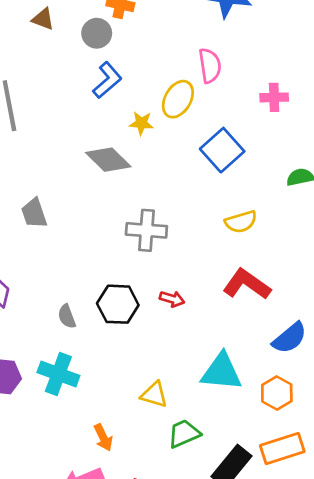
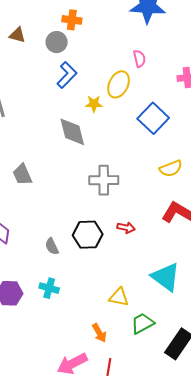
pink semicircle: (210, 66) -> (139, 59), size x0.7
gray diamond: (108, 160) -> (72, 132), turned 36
cyan triangle: (221, 372) -> (166, 277), turned 36
cyan cross: (58, 374) -> (49, 288), size x0.7
orange arrow: (103, 437) -> (99, 333), moved

